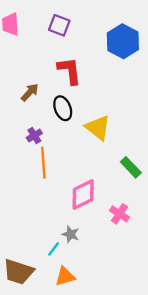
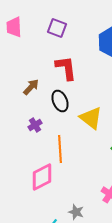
orange line: (43, 163) -> (60, 149), moved
pink diamond: (83, 195) -> (42, 177), moved
gray star: (71, 234) -> (76, 212), moved

